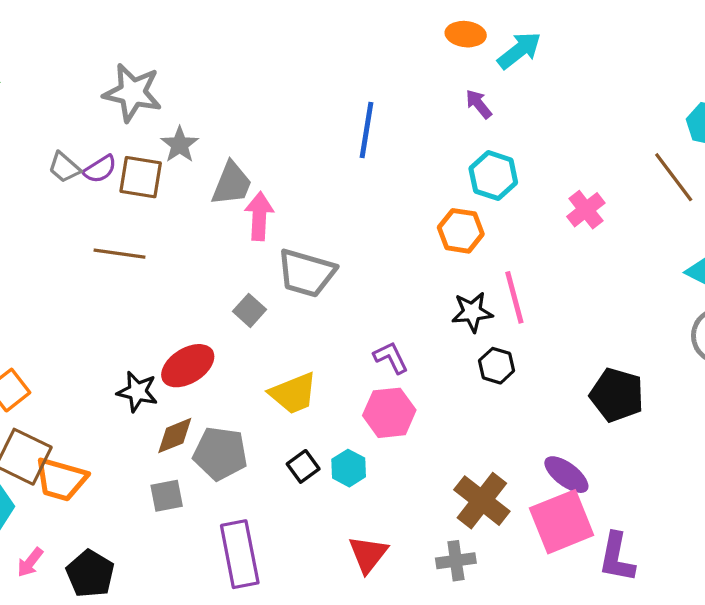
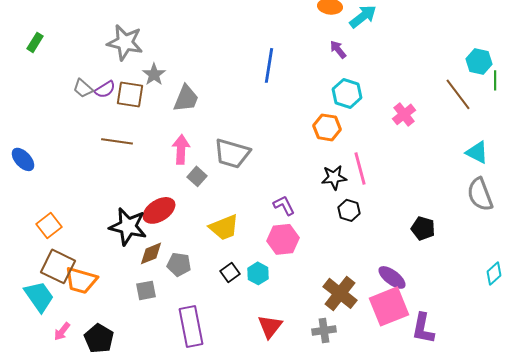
pink arrow: (259, 216) -> (181, 149), moved
black star: (137, 392) -> (128, 226), size x1.5
black pentagon: (617, 395) -> (423, 228), size x0.7
gray pentagon: (220, 453) -> (179, 264), size x0.7

